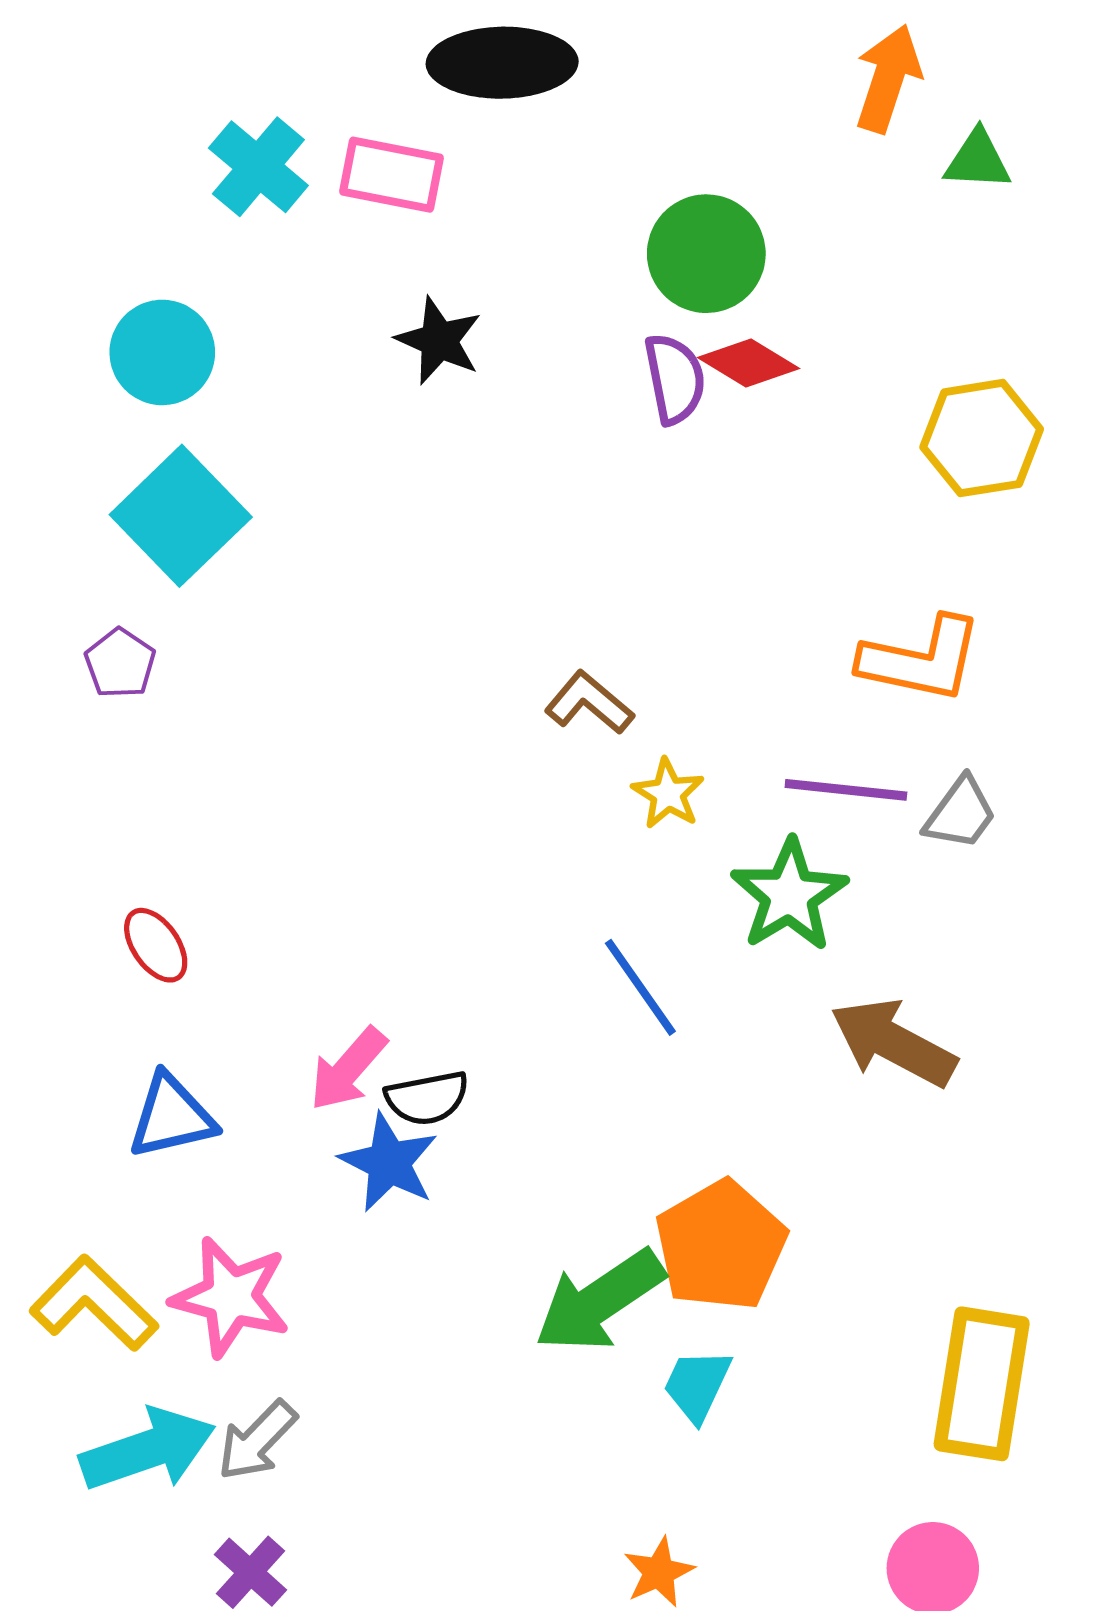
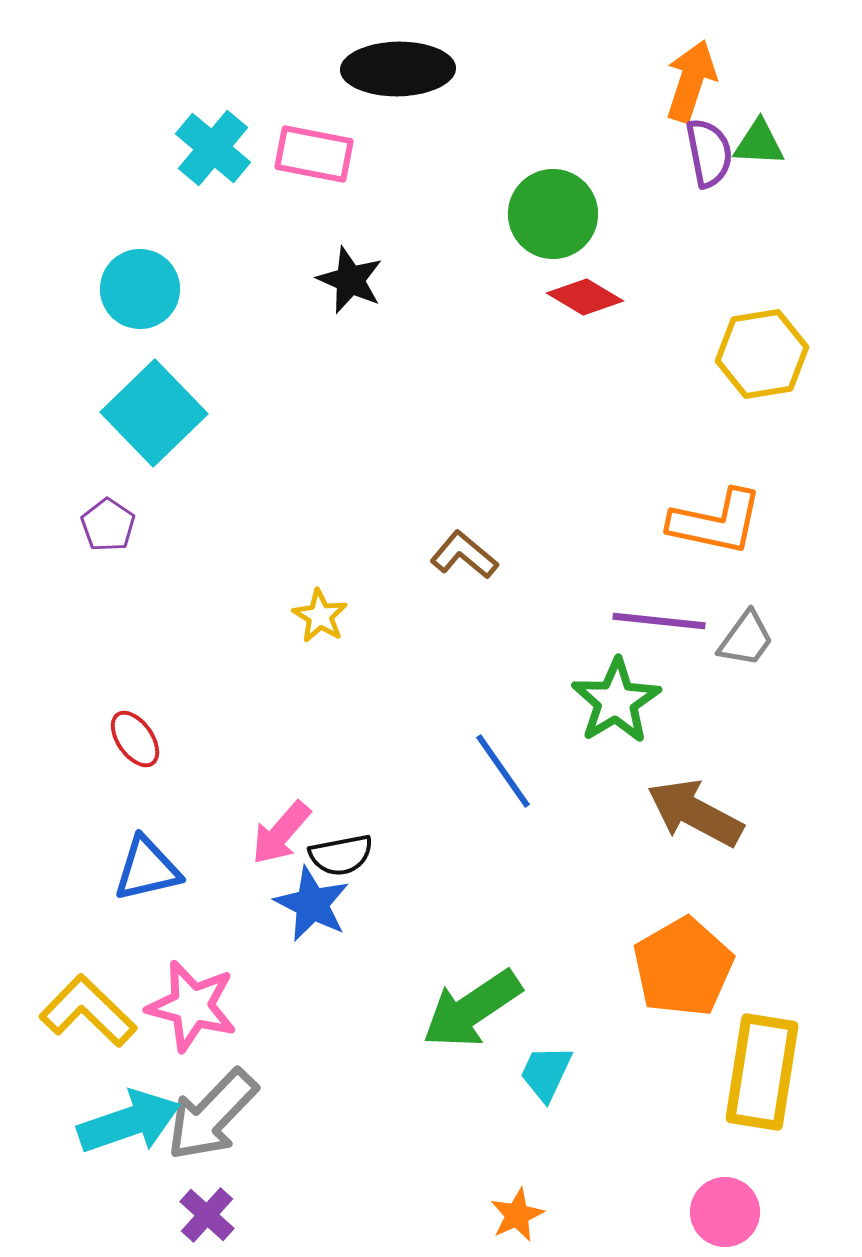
purple semicircle: (675, 379) -> (709, 153), moved
yellow star: (668, 794) -> (320, 616), moved
orange pentagon: (721, 1246) -> (683, 967), moved
gray arrow: (257, 1440) -> (212, 1115), size x1.5

